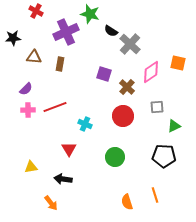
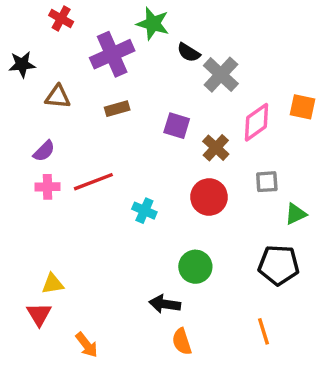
brown rectangle: (60, 64) -> (117, 109), moved, turned 64
red triangle: (69, 149) -> (39, 314), moved
black arrow: (63, 179) -> (165, 304), moved
orange semicircle: (127, 202) -> (182, 342), moved

